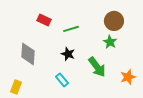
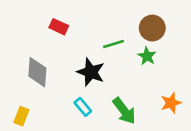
green line: (71, 29) -> (113, 44), moved
black star: (68, 54) -> (91, 72), size x1.5
green arrow: (97, 67) -> (124, 111), moved

